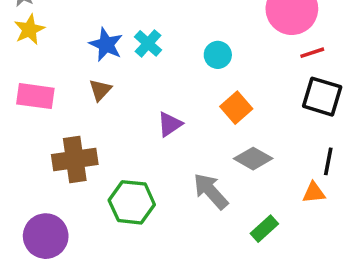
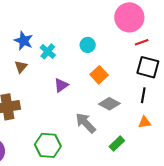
cyan cross: (148, 43) -> (48, 51), moved
black line: (328, 161) -> (143, 95), moved
green hexagon: (132, 202) -> (48, 145), moved

